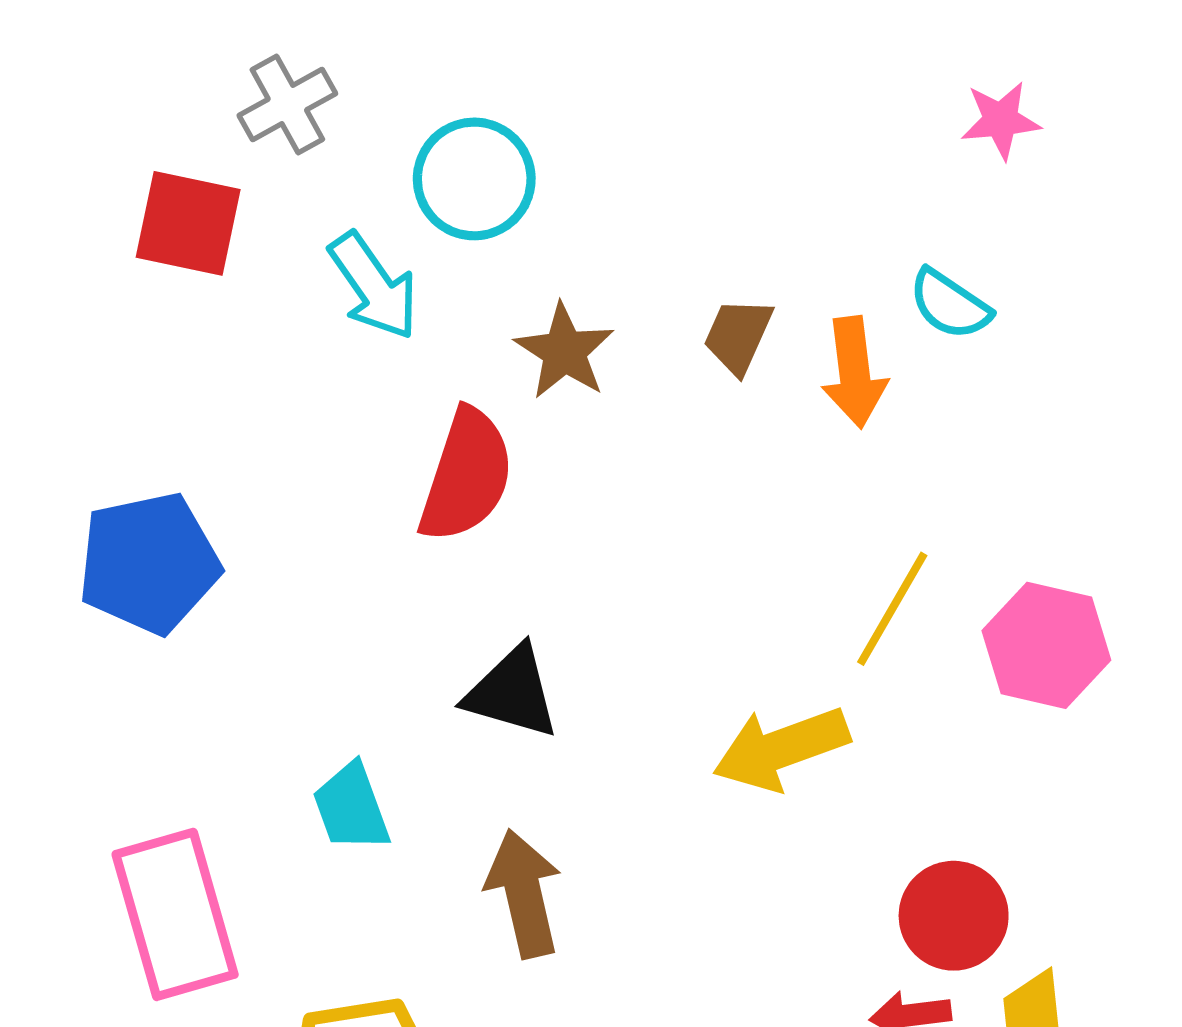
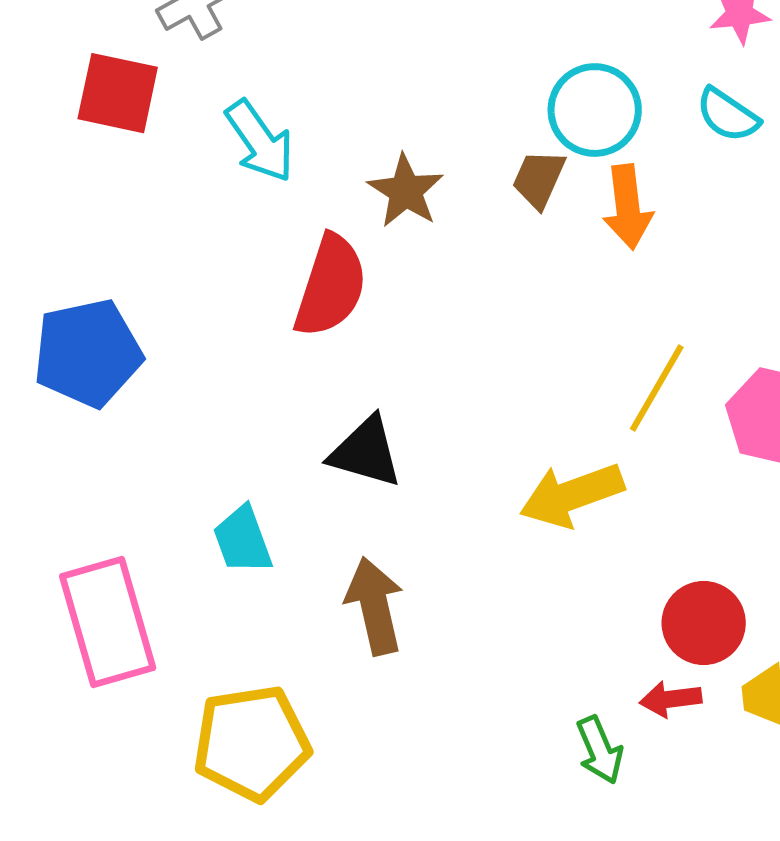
cyan circle: (474, 179) -> (595, 110), moved
cyan semicircle: (950, 304) -> (728, 115), moved

